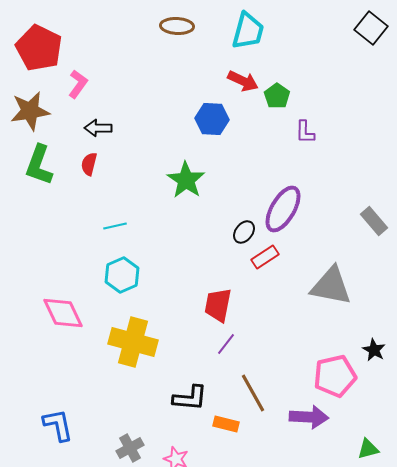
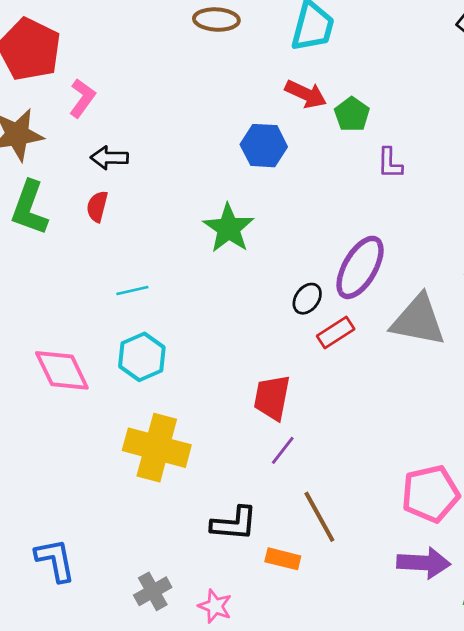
gray triangle: (331, 286) -> (418, 320), moved
pink diamond: (63, 313) -> (62, 370), moved
purple arrow: (309, 417) -> (424, 563), moved

